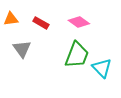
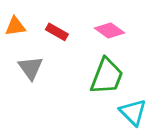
cyan triangle: (102, 68) -> (133, 112), moved

